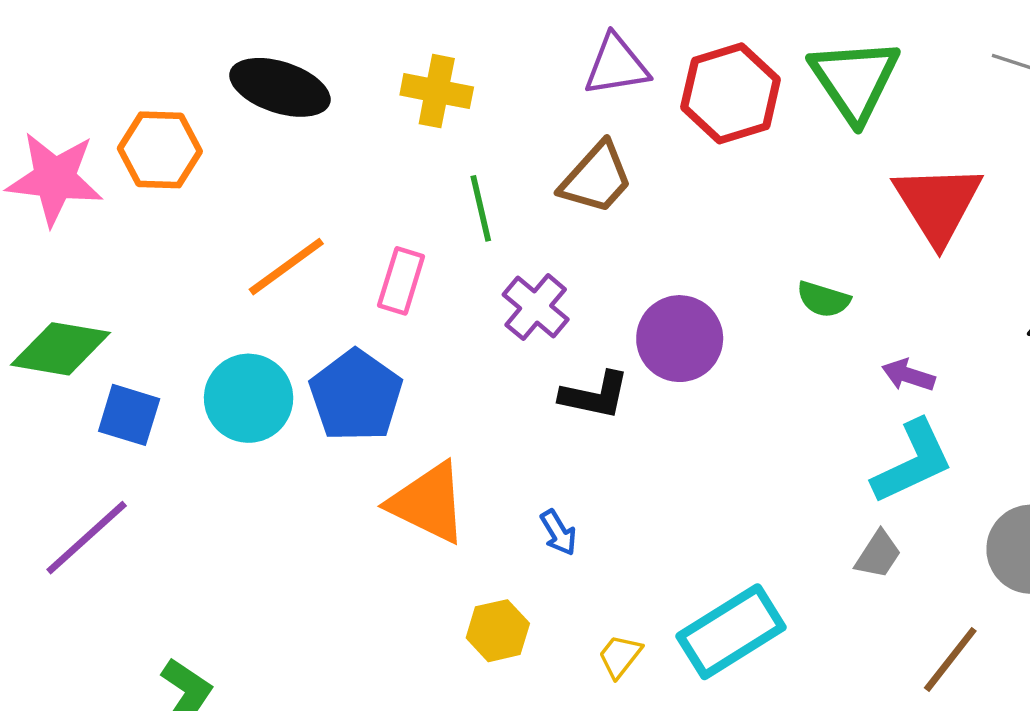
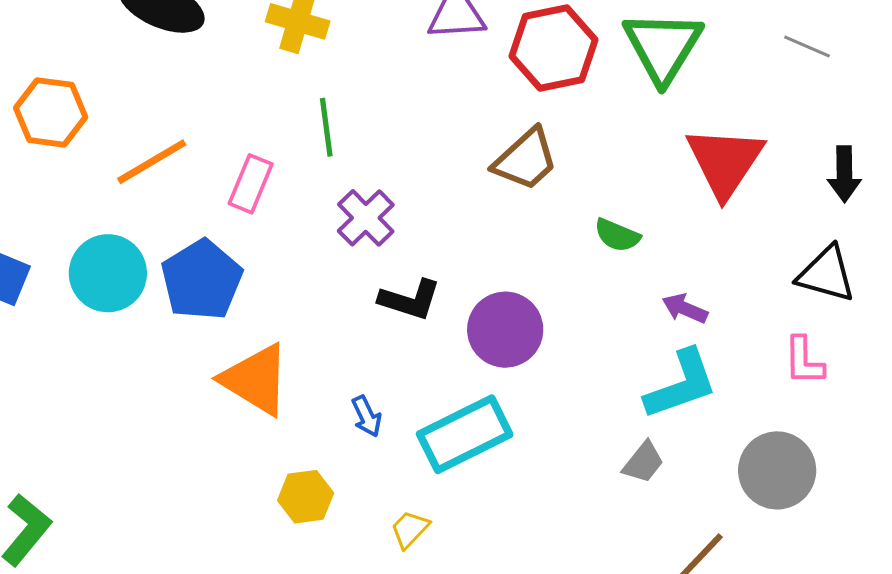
orange hexagon: (160, 150) -> (51, 112), moved
brown trapezoid: (596, 178) -> (526, 160), moved
purple circle: (680, 339) -> (505, 330), moved
cyan rectangle: (731, 632) -> (465, 434), moved

